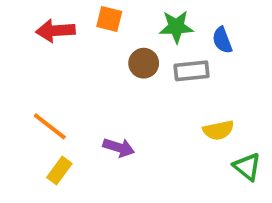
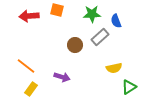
brown circle: (144, 63) -> (75, 45), moved
gray rectangle: (192, 71) -> (100, 37), turned -36
green triangle: (247, 167) -> (129, 87), turned 49

